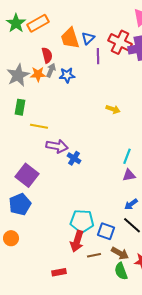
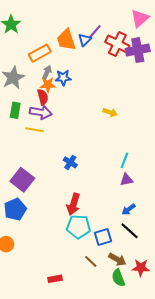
orange rectangle: (38, 23) -> (40, 53), moved
red semicircle: (47, 55) -> (43, 97), moved
purple line: (98, 56) -> (95, 32), moved, turned 42
orange star: (38, 74) -> (48, 85), moved
purple arrow: (57, 146) -> (41, 112), moved
blue square: (106, 231) -> (103, 237), turned -36
red arrow: (77, 241) -> (73, 204), moved
brown line: (94, 255) -> (91, 261), turned 56

